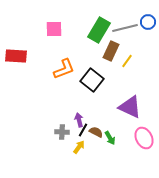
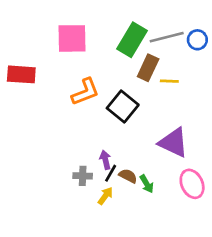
blue circle: (148, 22) -> (197, 40), moved
pink square: (54, 29) -> (72, 38), size x1.4
yellow line: (127, 61) -> (169, 81), turned 56

